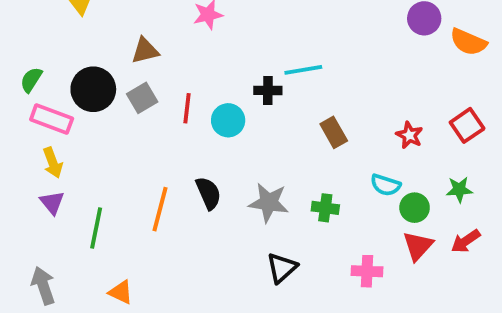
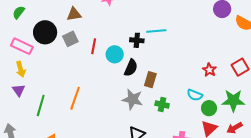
green semicircle: (31, 80) -> (19, 12), moved
brown rectangle: (334, 132) -> (150, 80), moved, turned 42
green star: (459, 189) -> (233, 101), size x1.6
black semicircle: (208, 193) -> (131, 68), moved, turned 42

